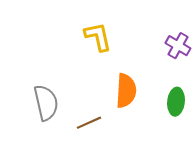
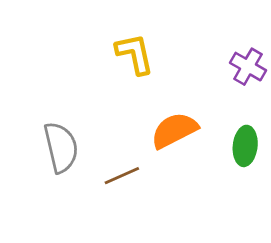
orange semicircle: (126, 91) -> (174, 130), turned -120

